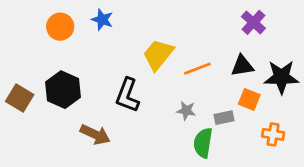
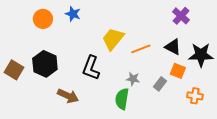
black triangle: (242, 66) -> (173, 47), turned 36
gray rectangle: (224, 118) -> (160, 84), turned -40
green semicircle: (203, 143) -> (122, 99), moved

